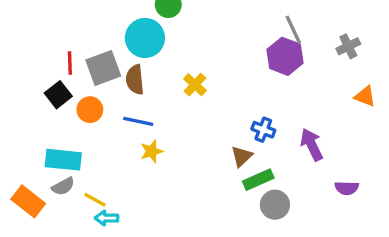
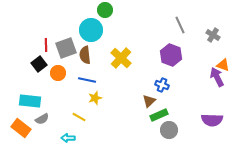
gray cross: (348, 46) -> (213, 35), turned -32
purple hexagon: (285, 56) -> (171, 55), moved
yellow cross: (195, 85) -> (121, 58), size x1.5
purple arrow: (312, 145) -> (217, 77), moved
cyan rectangle: (63, 160) -> (30, 101), moved
purple semicircle: (347, 188) -> (212, 120), size x1.5
yellow line: (95, 200) -> (79, 117), moved

